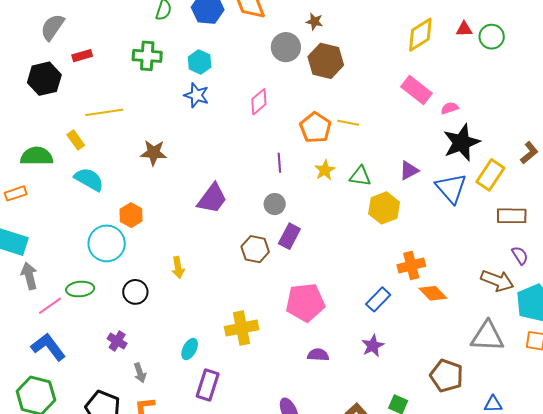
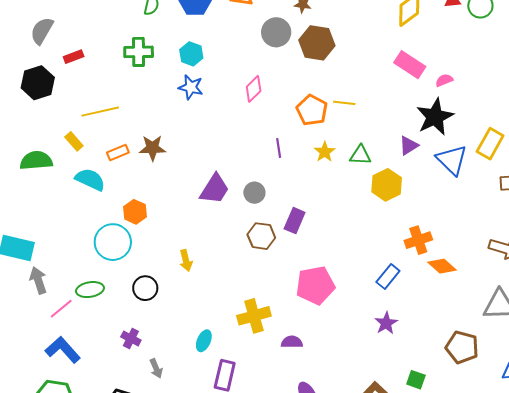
black star: (462, 142) -> (435, 117), moved
orange rectangle: (16, 193) -> (118, 153), moved
gray circle: (275, 204) -> (254, 193), moved
purple semicircle: (318, 355) -> (292, 342), moved

